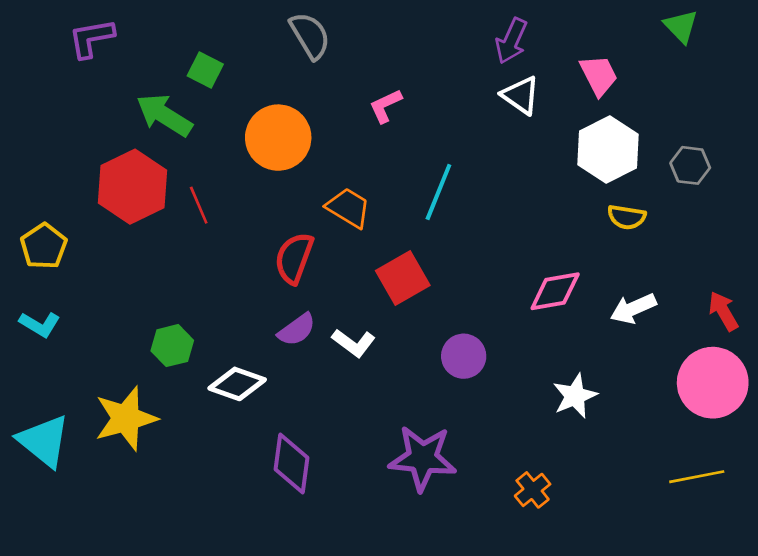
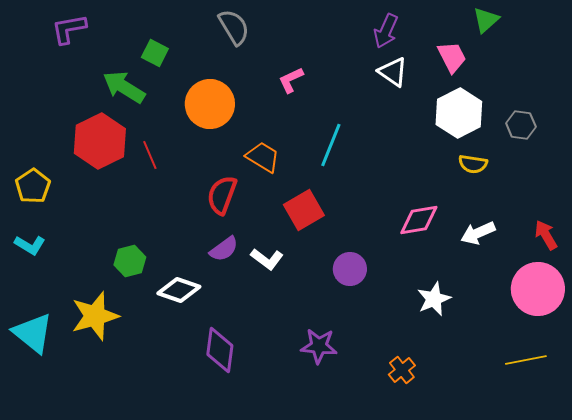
green triangle: (681, 26) -> (486, 20), moved, turned 32
purple star: (423, 458) -> (319, 346), size x0.7

